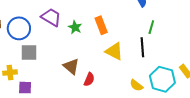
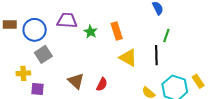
purple trapezoid: (51, 17) -> (67, 20), turned -30
gray square: (29, 52) -> (43, 54), turned -36
brown triangle: (71, 66) -> (76, 81), moved

